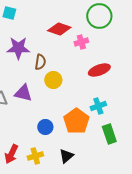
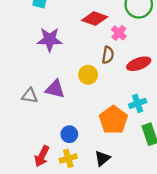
pink cross: (81, 42) -> (119, 33), turned -32
brown semicircle: (40, 62) -> (108, 55), moved
blue circle: (45, 127) -> (69, 134), moved

